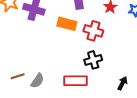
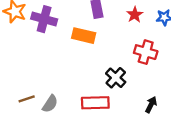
red cross: (93, 31) -> (146, 52), moved
black cross: (93, 60) -> (116, 78), turned -30

